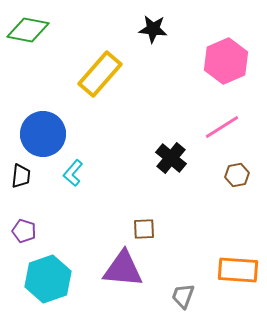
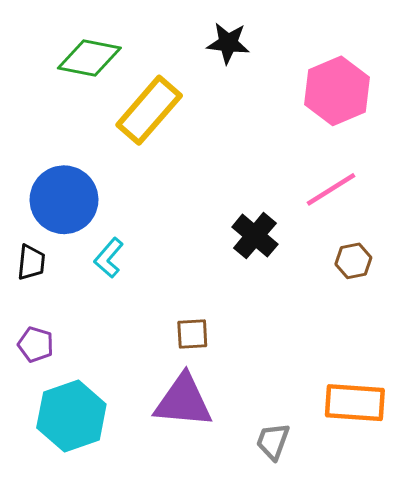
green diamond: (28, 30) -> (89, 58), moved
brown square: (144, 229) -> (192, 334), moved

